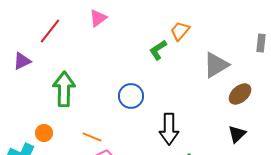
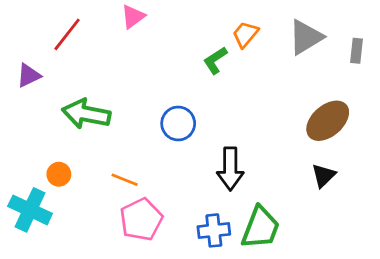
gray triangle: (216, 65) -> (306, 37), moved
green arrow: (64, 89) -> (86, 114), turned -80
brown ellipse: (240, 94) -> (328, 121), size x1.4

